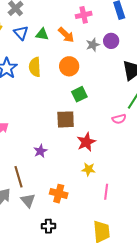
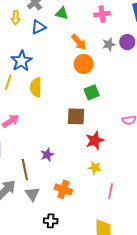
blue triangle: (21, 33) -> (39, 27), turned 42
green triangle: (42, 34) -> (62, 13), moved
orange arrow: (66, 35) -> (79, 42), moved
yellow semicircle: (35, 67) -> (36, 87), moved
purple star: (40, 151) -> (47, 155), moved

